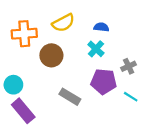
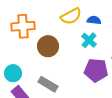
yellow semicircle: (63, 23) -> (71, 16), moved
gray rectangle: (70, 97) -> (48, 84), moved

